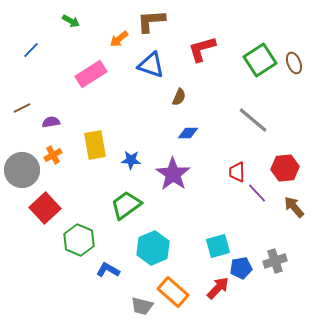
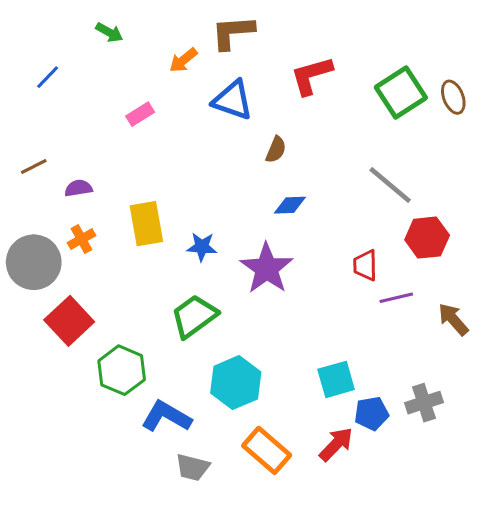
pink rectangle: (91, 74) -> (140, 114), size x0.6
red hexagon: (285, 168) -> (427, 238), moved
purple line: (257, 193) -> (396, 298), turned -60
blue L-shape: (108, 270) -> (166, 416), size x1.4
gray trapezoid: (142, 306) -> (193, 467), moved

